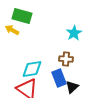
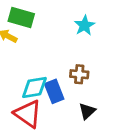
cyan star: (74, 33) -> (85, 25), moved
blue rectangle: (59, 78) -> (54, 91), moved

